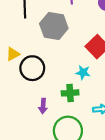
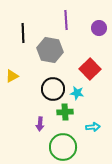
black circle: (32, 68) -> (53, 89), moved

